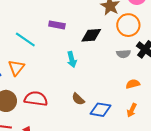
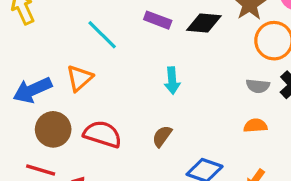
black diamond: (91, 35) -> (204, 23), moved
orange semicircle: (133, 84) -> (255, 126), moved
brown semicircle: (78, 99) -> (162, 136), moved, turned 72

